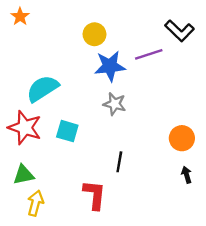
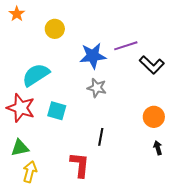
black L-shape: (180, 31) -> (152, 65), moved
yellow circle: (94, 34) -> (55, 29), moved

